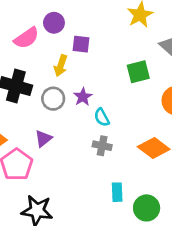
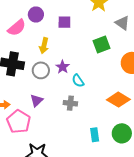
purple square: (81, 44) -> (64, 22), moved
gray cross: (102, 146) -> (70, 103), moved
green circle: (147, 208) -> (122, 133), moved

